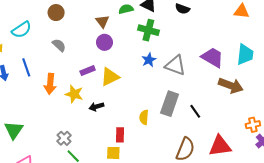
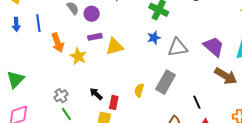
purple circle: (104, 42) -> (92, 14), moved
gray triangle: (175, 65) -> (178, 47), turned -40
orange arrow: (50, 84) -> (58, 43), turned -36
black arrow: (96, 107) -> (96, 94), moved, turned 48
black line: (195, 111) -> (197, 102), moved

